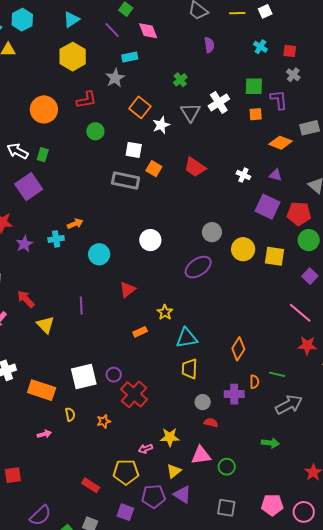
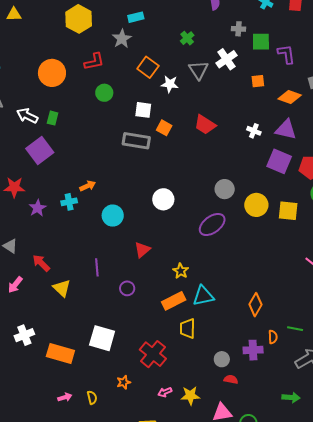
gray cross: (293, 75) -> (238, 29), moved, turned -32
orange square: (256, 114) -> (258, 81), moved
white star: (161, 125) -> (170, 84), turned 30
purple triangle: (275, 175) -> (286, 130), size x1.6
orange rectangle: (140, 332) -> (174, 301), moved, size x1.6
yellow trapezoid: (189, 369) -> (188, 329), moved
purple circle: (114, 375) -> (127, 288), moved
white square: (84, 376) -> (102, 338), turned 32
yellow semicircle: (70, 414) -> (92, 398), moved
pink arrow: (145, 449) -> (165, 392), moved

